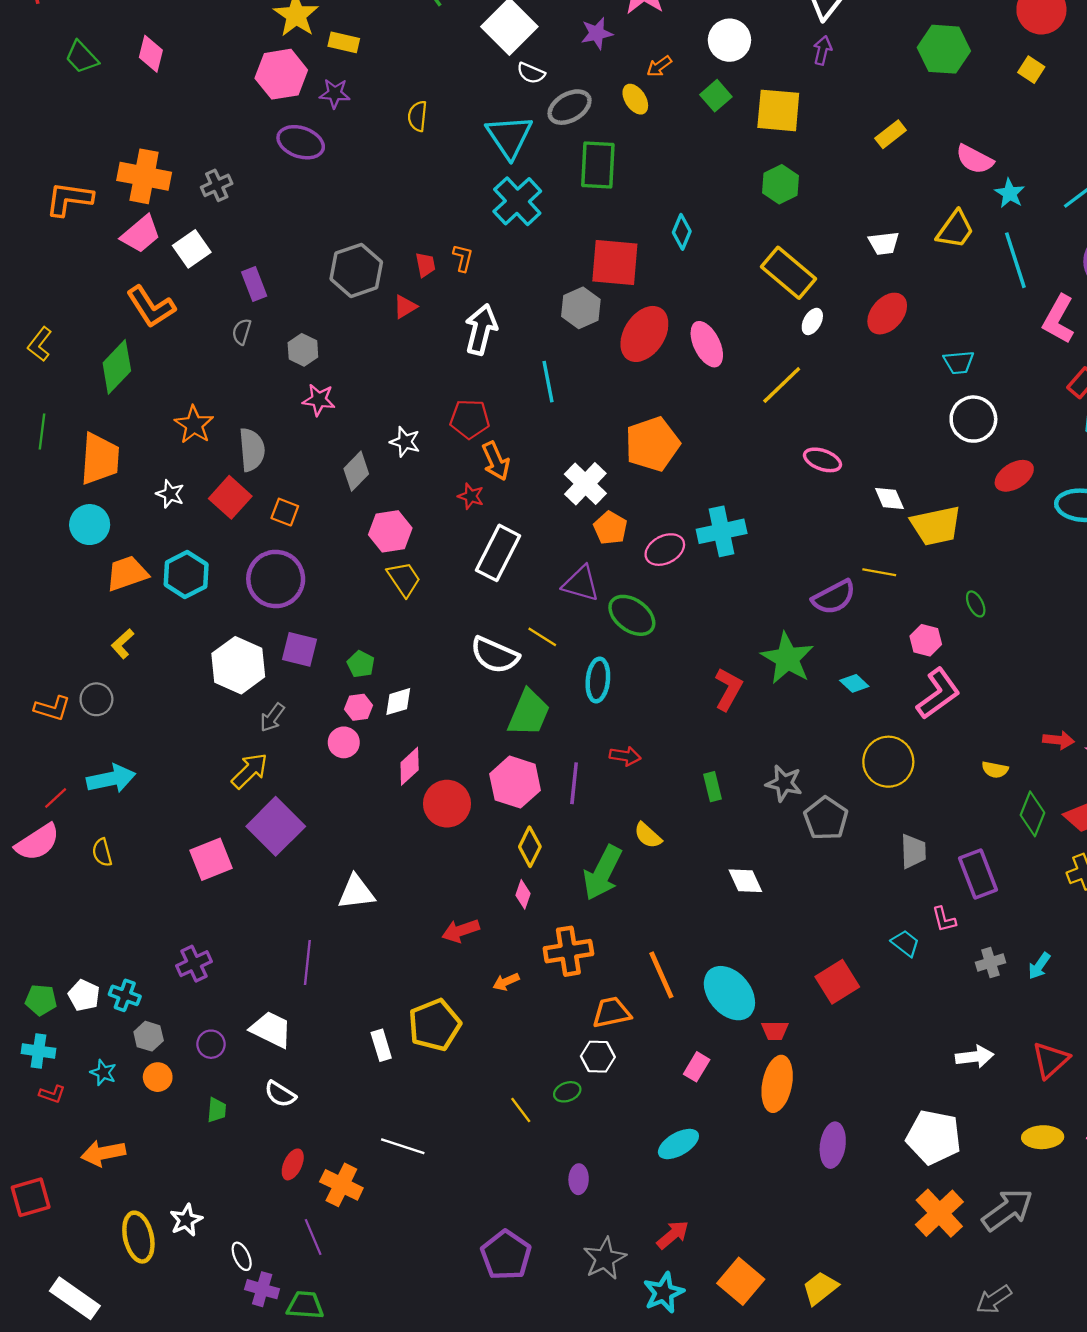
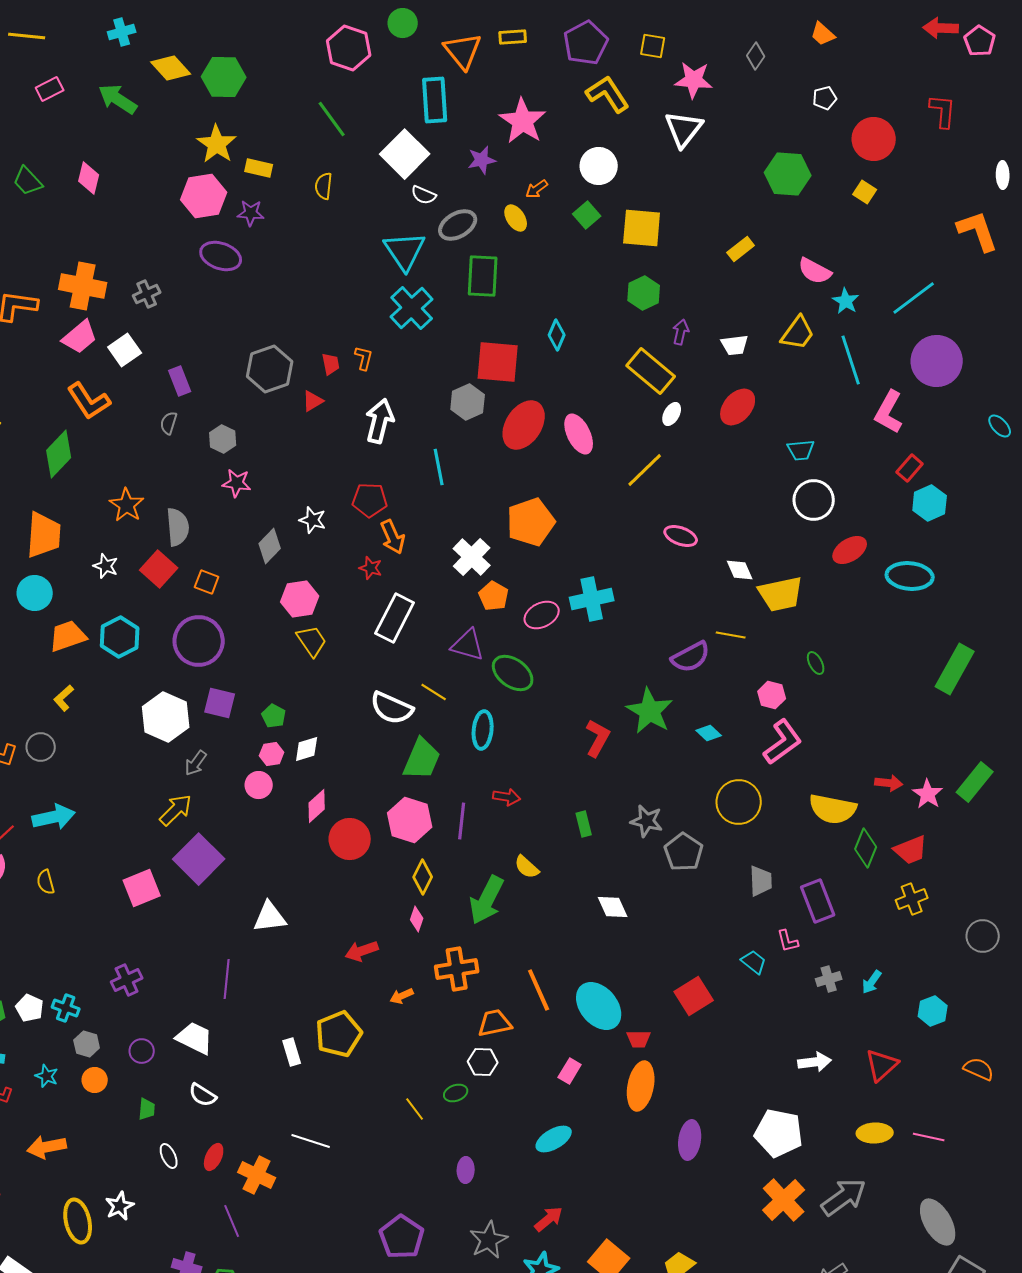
purple arrow: (823, 50) -> (681, 332), moved
yellow semicircle: (417, 116) -> (324, 186), moved
yellow semicircle: (995, 770) -> (833, 809), size x2.0
white ellipse: (242, 1256) -> (169, 1156), moved

